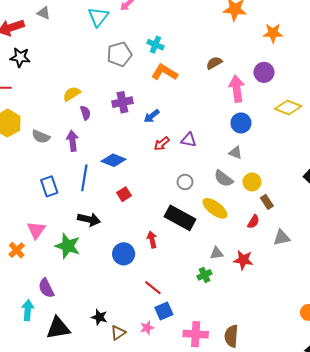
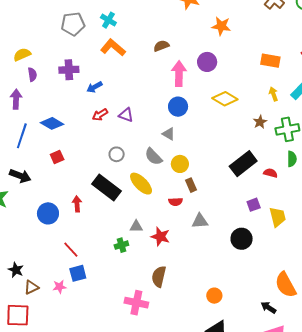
red semicircle: (253, 222) -> (176, 202), turned 48
pink cross: (196, 334) -> (136, 303), moved
brown semicircle: (231, 336) -> (159, 277), moved

